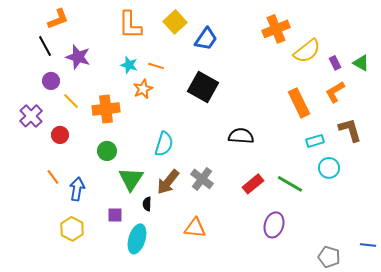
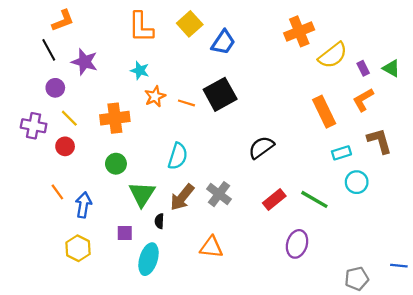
orange line: (156, 66) -> (186, 103), moved
black square: (203, 87) -> (220, 94), turned 32
yellow line: (71, 101) -> (69, 118), moved
purple cross: (31, 116) -> (34, 126), turned -35
black semicircle: (241, 136) -> (261, 147), turned -40
gray pentagon: (329, 257) -> (357, 279), turned -30

